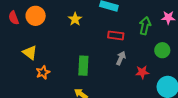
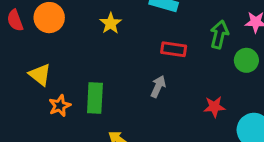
green circle: (162, 50) -> (246, 60), moved
gray arrow: (121, 58) -> (158, 86), moved
green rectangle: (83, 66) -> (95, 98), moved

